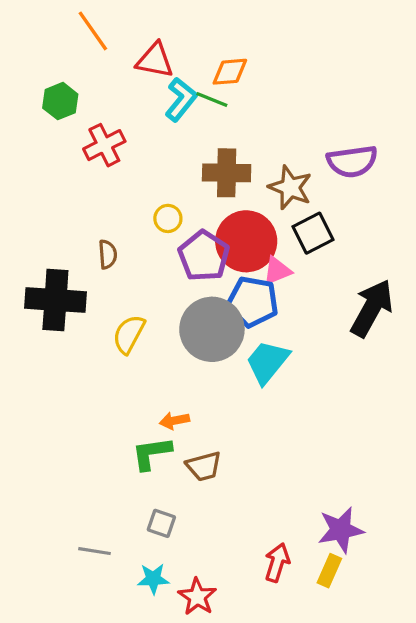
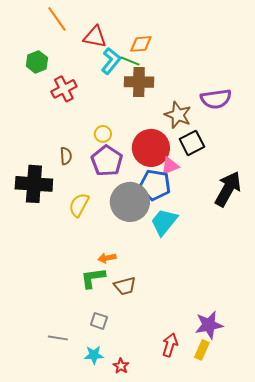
brown cross: (227, 173) -> (139, 82), moved
purple pentagon: (204, 256) -> (107, 161), moved
red star: (197, 597) -> (121, 366), size x0.7

